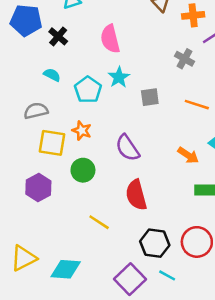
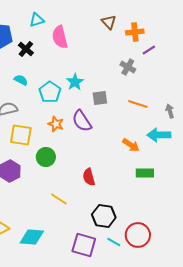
pink semicircle: (110, 39) -> (60, 37), moved
orange star: (82, 131) -> (56, 124), moved
purple semicircle: (128, 148) -> (82, 121), moved
red semicircle: (136, 195) -> (89, 177), size x0.7
red circle: (197, 242) -> (138, 235), moved
purple square: (130, 279) -> (84, 245), turned -30

